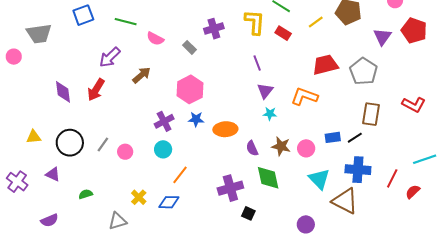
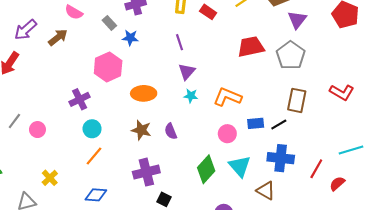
purple triangle: (382, 37) -> (297, 20), moved
brown arrow: (141, 75) -> (58, 37), moved
orange L-shape: (304, 96) -> (228, 97), moved
blue star: (196, 119) -> (130, 38), moved
orange ellipse: (225, 129) -> (144, 93), moved
brown star: (281, 146) -> (141, 130), moved
cyan circle: (163, 149) -> (92, 129), moved
green diamond: (268, 178) -> (206, 169), moved, turned 52
brown triangle: (345, 201) -> (266, 191), size x0.7
blue diamond: (169, 202) -> (96, 195), moved

